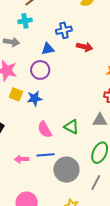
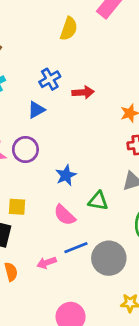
purple circle: (40, 70) -> (25, 149), moved
yellow square: (16, 94) -> (17, 207), moved
blue star: (35, 98) -> (66, 175), moved

